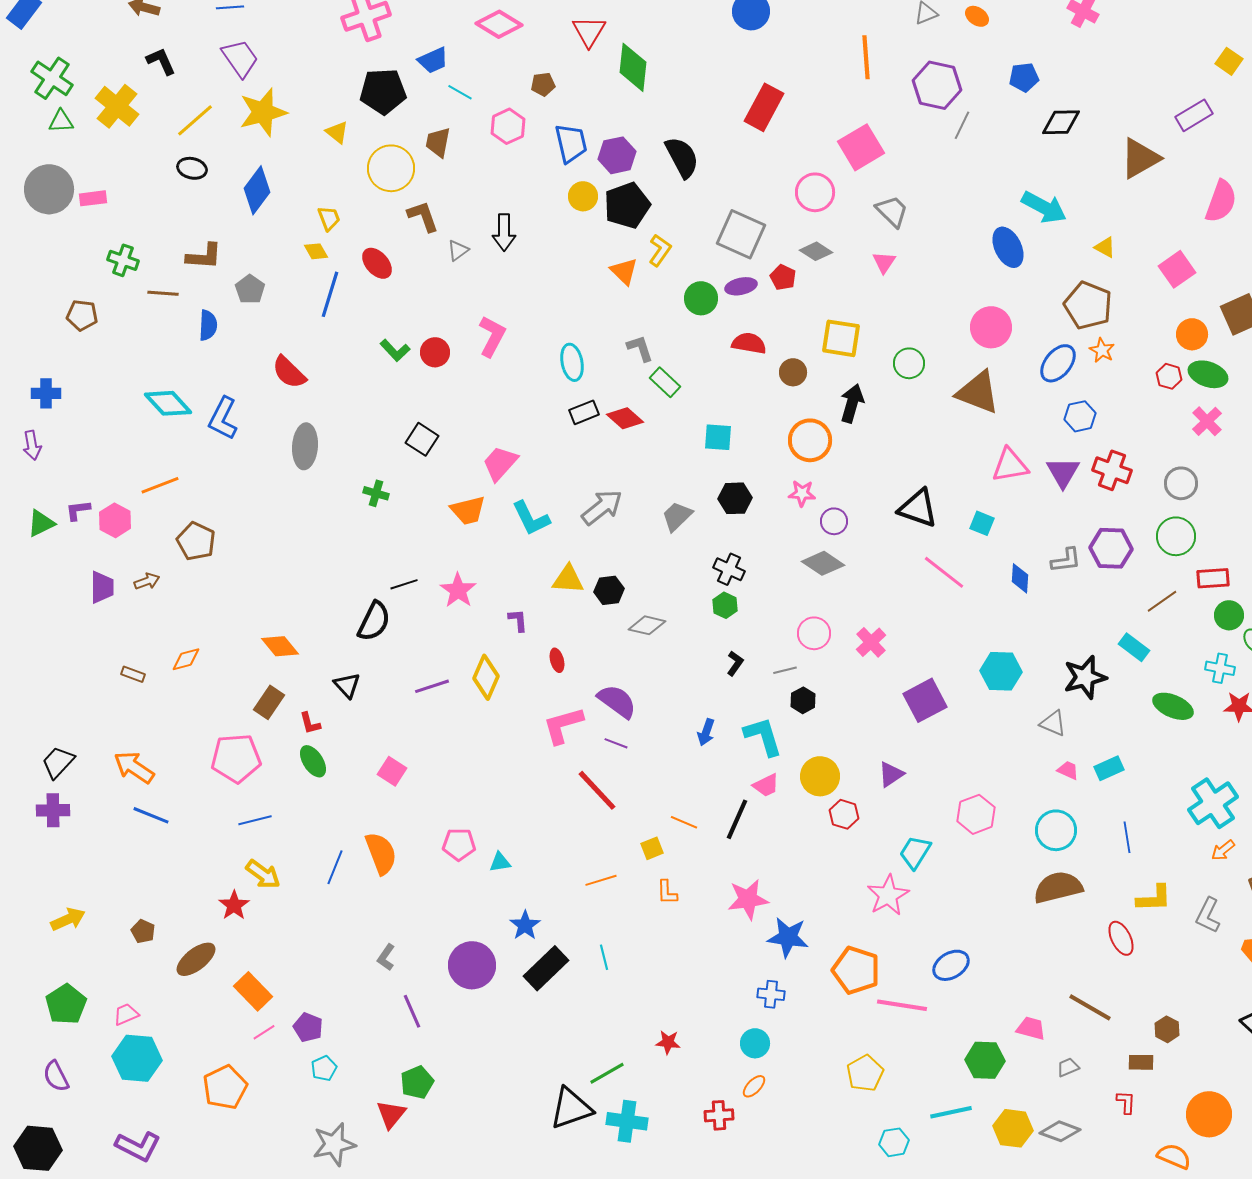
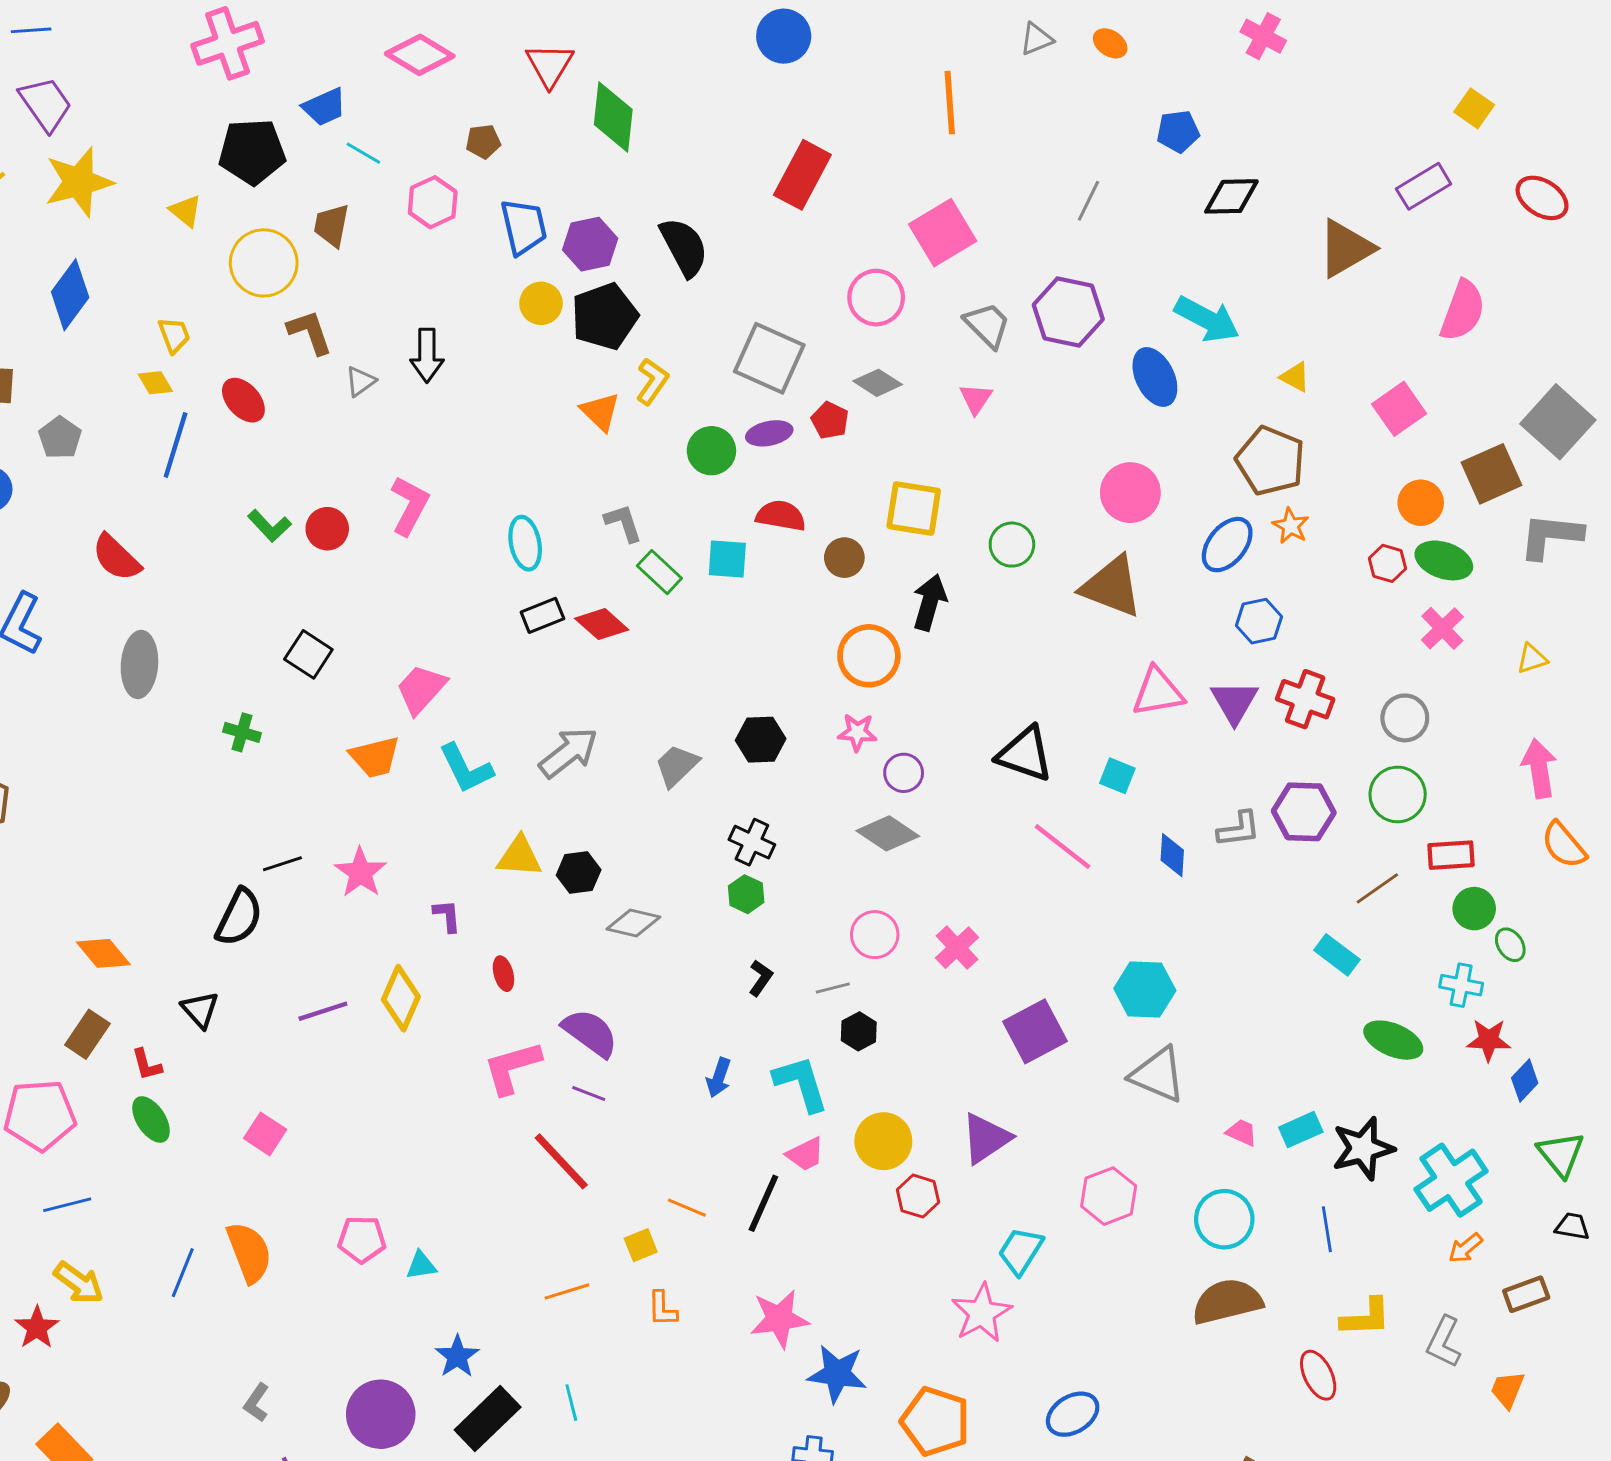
purple hexagon: (937, 85) -> (1068, 312), moved
cyan square: (718, 437) -> (727, 559), moved
black star: (1085, 677) -> (1363, 1148), moved
gray triangle: (1053, 723) -> (1158, 1075), moved, size x1.5
purple triangle: (891, 774) -> (986, 1138), size x1.4

